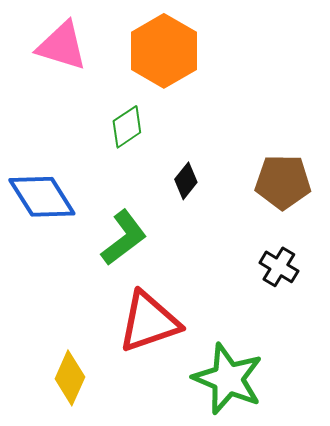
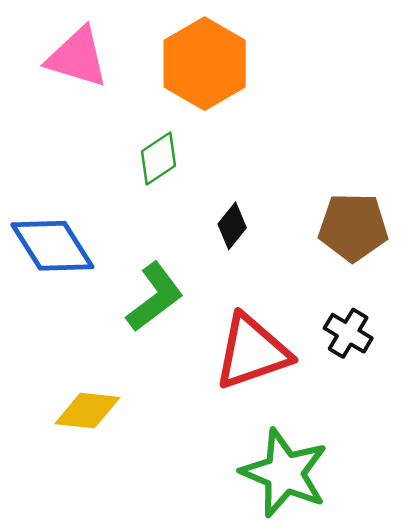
red triangle: (149, 322) -> (252, 352), moved
yellow diamond: (70, 378) -> (87, 411), moved, turned 72

